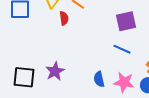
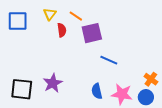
purple square: (126, 21) -> (92, 33), moved
blue line: (122, 49) -> (109, 60), moved

